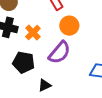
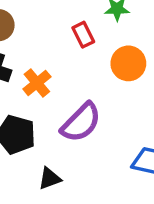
orange circle: (69, 26) -> (128, 63), moved

